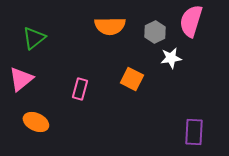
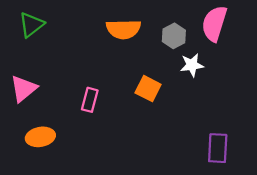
green triangle: (34, 38) -> (31, 25), moved
orange ellipse: (36, 122) -> (40, 137), turned -35

